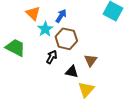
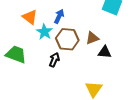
brown triangle: (91, 60) -> (92, 38), moved, turned 40
black triangle: (72, 72) -> (105, 52), moved

